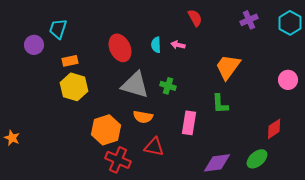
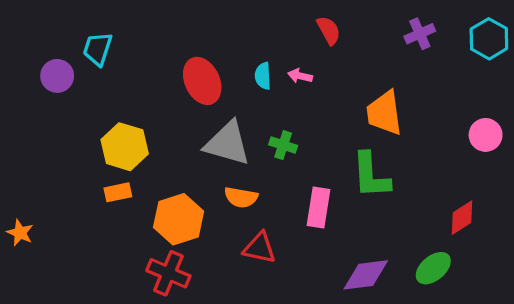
orange rectangle: (70, 61) -> (118, 192), moved
orange trapezoid: (228, 67) -> (384, 113), turned -44
green L-shape: (220, 104) -> (371, 175), size x1.4
red cross: (118, 160) -> (168, 273), moved

